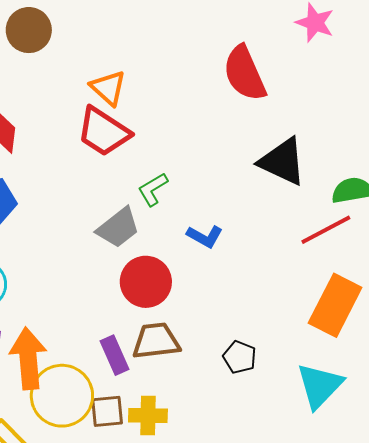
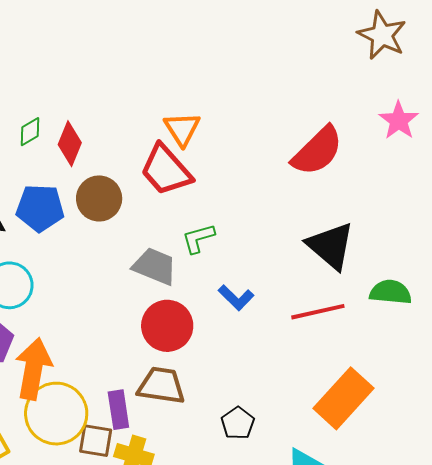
brown circle: (29, 30) -> (99, 198), moved
red semicircle: (245, 73) -> (317, 151), turned -126
gray trapezoid: (118, 228) -> (155, 266), turned -135
red line: (326, 230) -> (318, 312), moved
purple rectangle: (114, 355) -> (118, 410), moved

